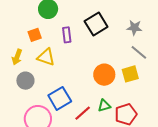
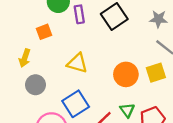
purple rectangle: (67, 35) -> (79, 14), moved
yellow triangle: (46, 57) -> (77, 63), moved
green triangle: (104, 106) -> (127, 110), turned -48

